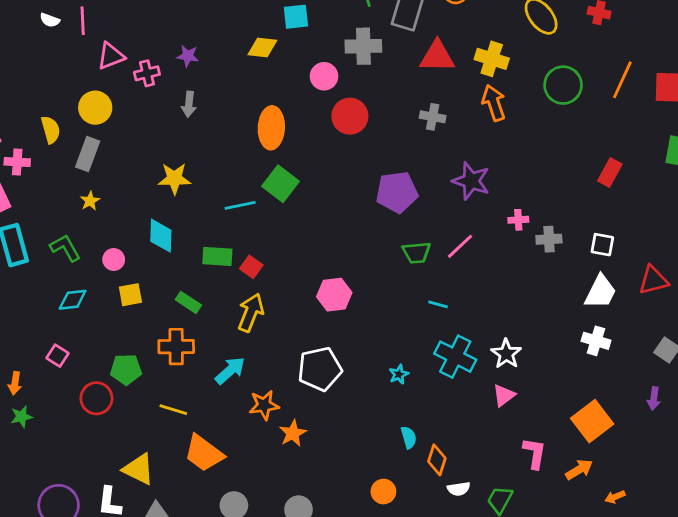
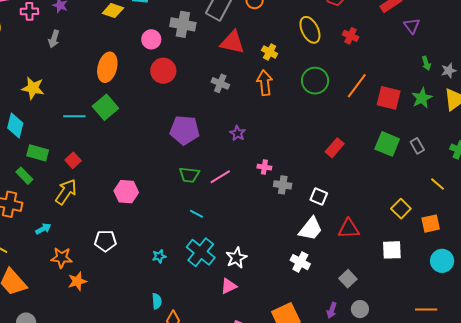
yellow cross: (492, 59) -> (270, 52), size x0.7
purple star: (471, 181) -> (238, 133), size x0.6
green rectangle: (217, 256) -> (38, 153), moved
white pentagon: (320, 369) -> (105, 241), size x0.7
cyan arrow: (230, 370) -> (43, 229), size x0.7

